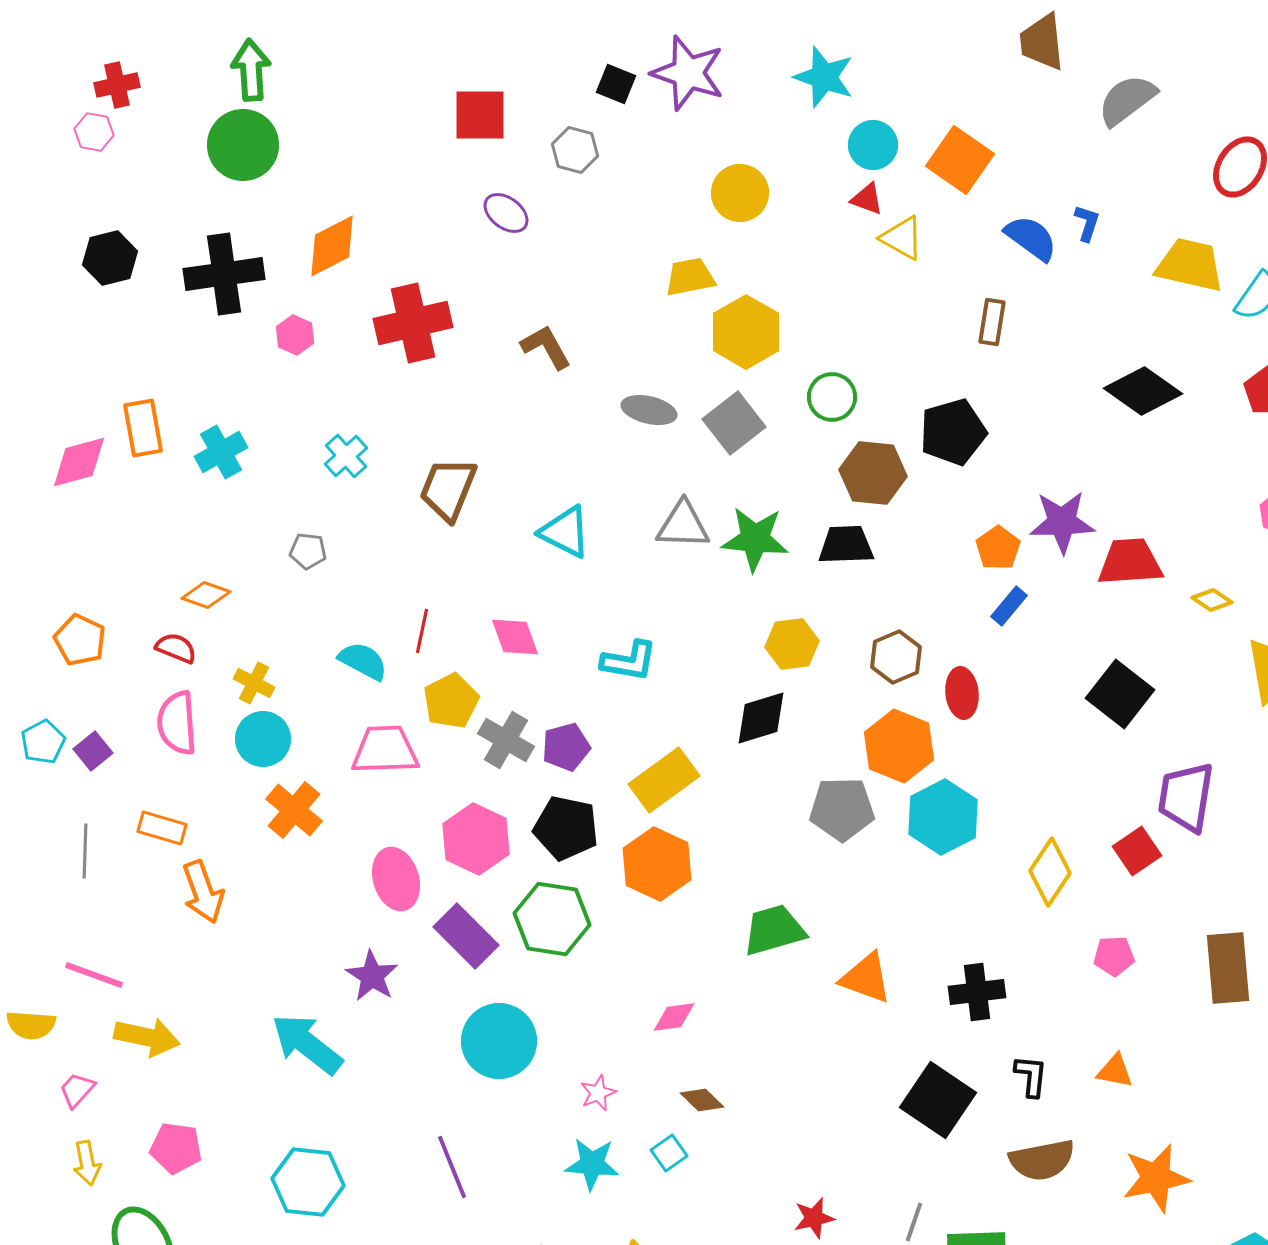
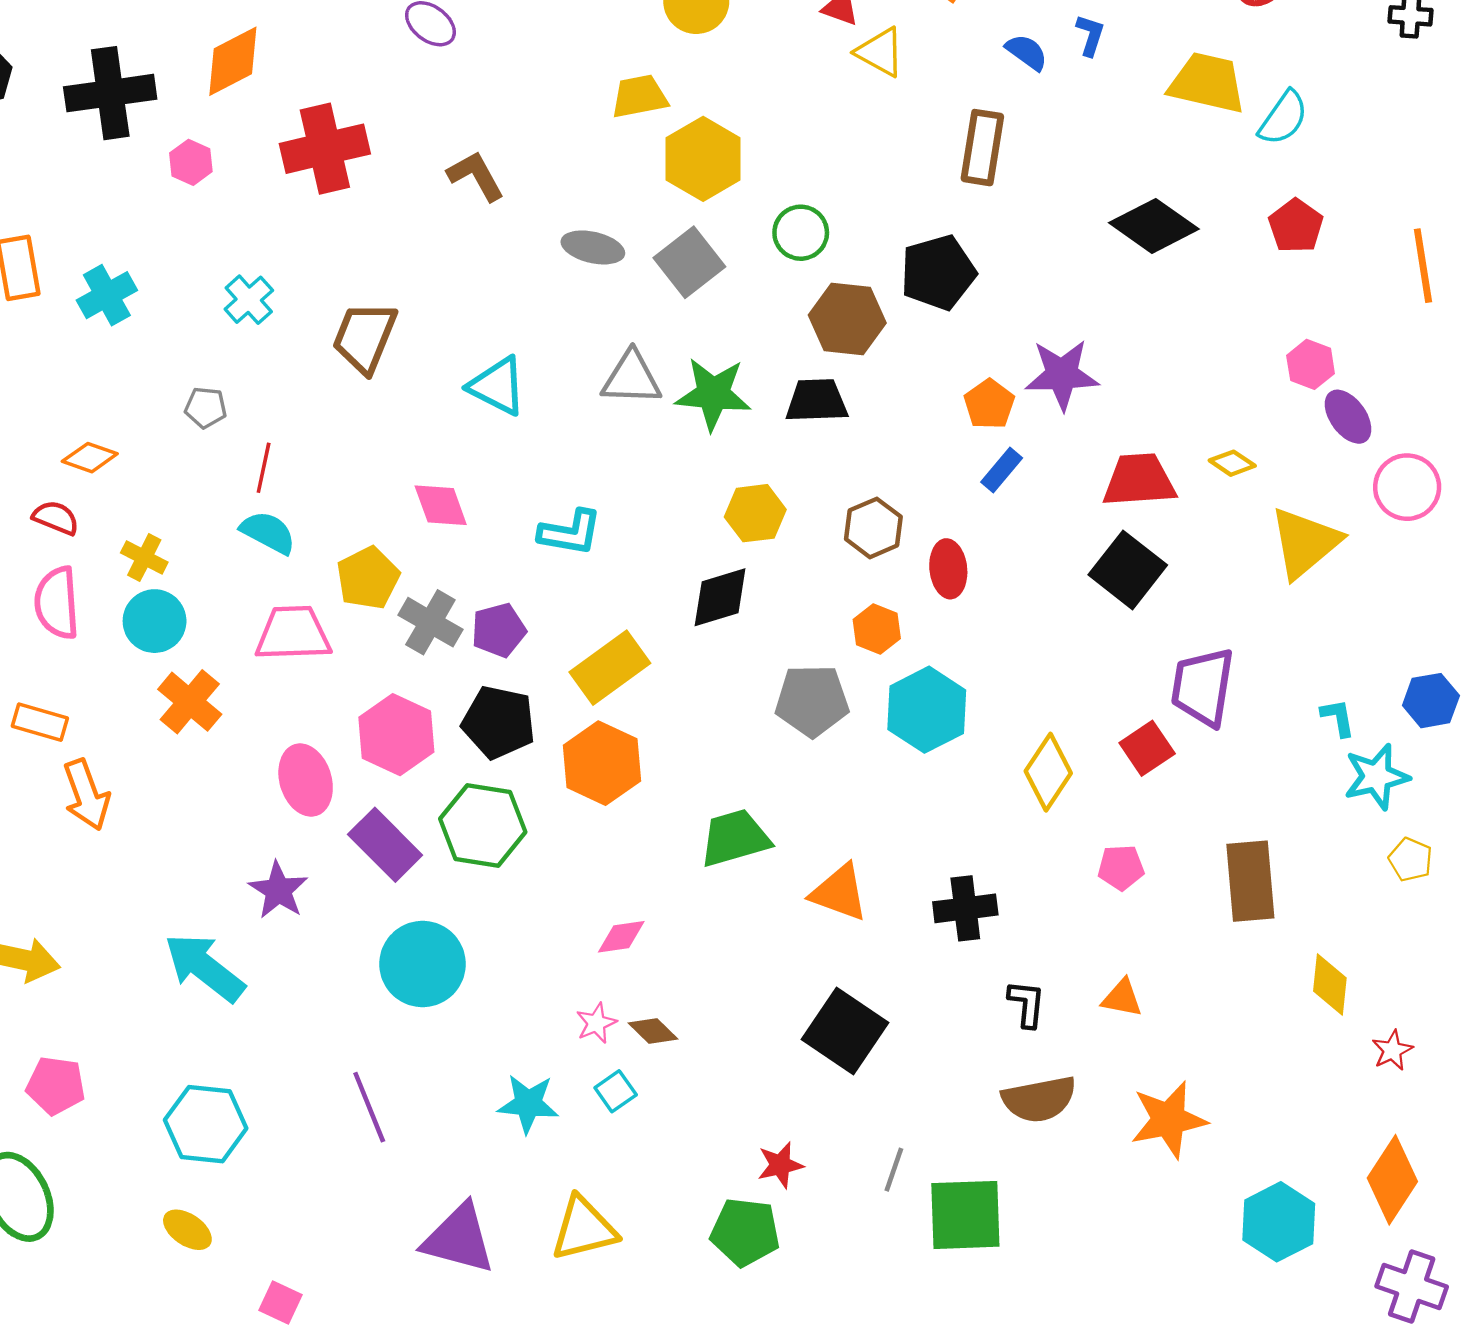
blue semicircle: (1031, 238) -> (1027, 52), size x0.7
brown rectangle: (992, 322) -> (982, 148), size x1.4
red trapezoid: (1130, 562) -> (1139, 480), moved
red line: (422, 631) -> (264, 468), moved
orange hexagon: (899, 746) -> (877, 629), size x0.6
pink star: (598, 1093) -> (596, 1023), moved
black square: (938, 1100) -> (845, 1031), moved

